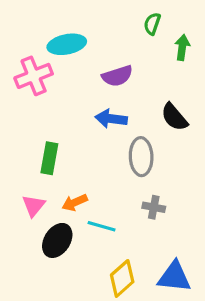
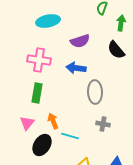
pink cross: (34, 76) -> (39, 60), moved, turned 30
black semicircle: (174, 117) -> (116, 50), moved
orange arrow: (75, 203) -> (53, 121), turned 91

